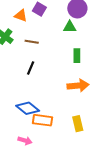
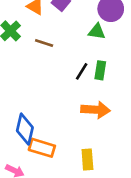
black line: (31, 68) -> (82, 71), moved
blue diamond: (28, 108) -> (25, 129), turned 55

